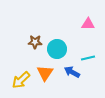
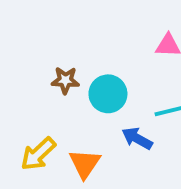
orange triangle: (45, 73) -> (85, 164), moved

